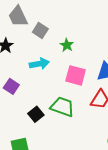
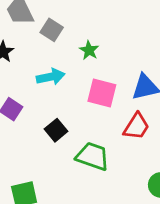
green trapezoid: (62, 107) -> (93, 156), moved
black square: (36, 114) -> (56, 130), moved

